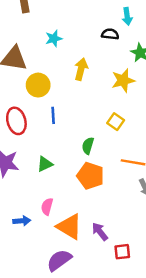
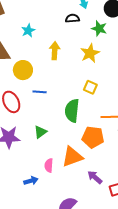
blue line: (53, 115) -> (40, 92), turned -72
green semicircle: (88, 146) -> (72, 111), size x1.6
orange pentagon: (90, 176) -> (93, 137), moved
orange triangle: (69, 227) -> (72, 157), moved, turned -40

